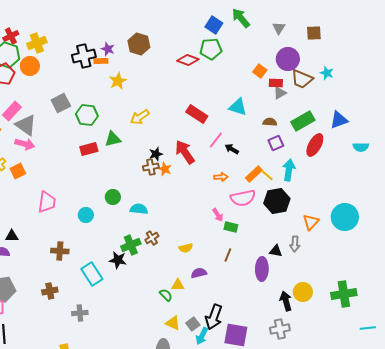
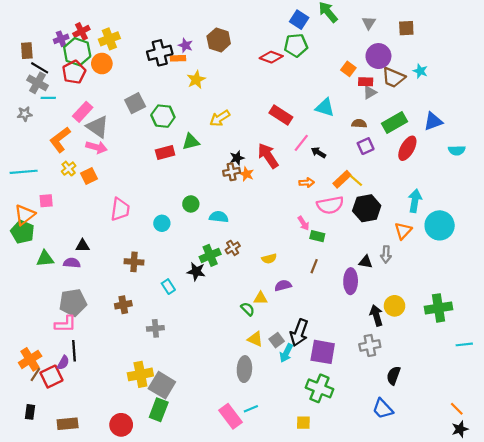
cyan arrow: (289, 170) -> (415, 201), moved
cyan rectangle: (92, 274) -> (168, 287), size x0.6

